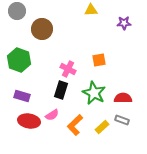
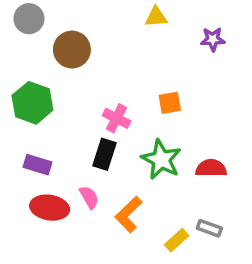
pink semicircle: (52, 115) -> (89, 197), turned -88
gray rectangle: (122, 120) -> (209, 228), moved
yellow rectangle: (102, 127) -> (177, 240), moved

